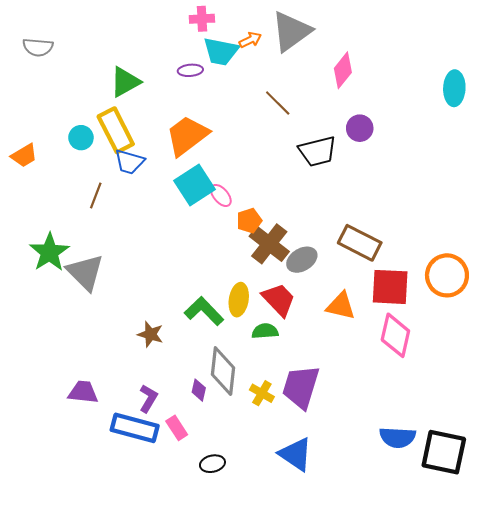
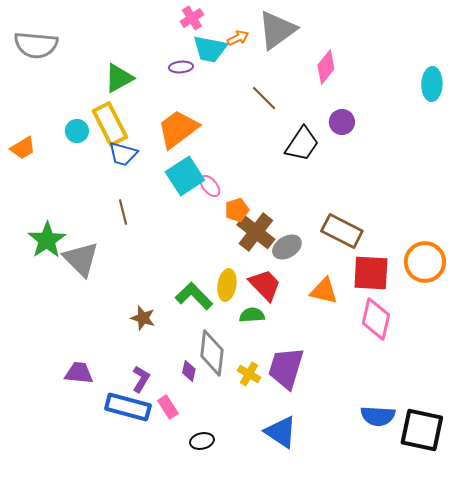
pink cross: (202, 19) -> (192, 18), turned -30
gray semicircle: (38, 47) -> (36, 45), size x1.5
black trapezoid: (318, 151) -> (302, 144), turned -42
brown line: (96, 195) -> (123, 212), moved, turned -35

